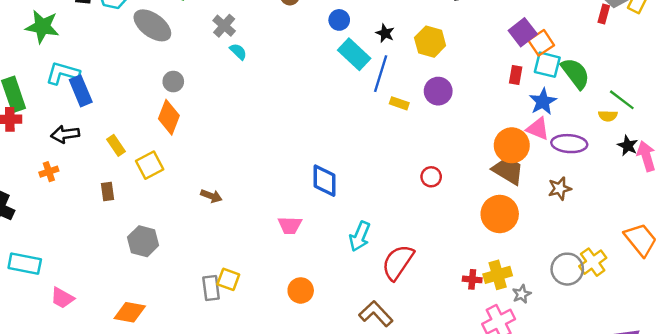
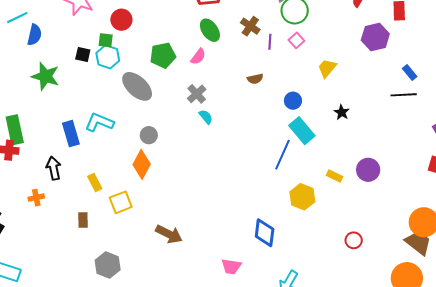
black star: (385, 33) -> (342, 112), moved
yellow hexagon: (430, 42) -> (302, 197), moved
cyan L-shape: (63, 73) -> (99, 122), moved
blue line: (381, 74) -> (282, 155), moved
black arrow: (65, 134) -> (54, 168), turned 80
brown arrow: (211, 196) -> (169, 234), size x1.5

